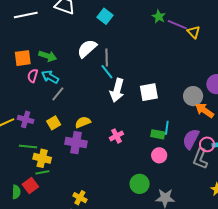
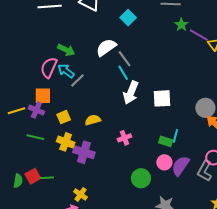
orange square: (23, 58) -> (43, 96), moved
gray line: (107, 58) -> (125, 59), turned -42
pink semicircle: (33, 76) -> (49, 68), size x1.5
gray line: (58, 94) -> (77, 81), moved
purple semicircle: (191, 139) -> (181, 166), moved
purple cross: (76, 143) -> (84, 152), moved
yellow cross: (42, 158) -> (66, 142), moved
green line: (42, 172) -> (47, 178), moved
green circle: (140, 184) -> (141, 178), moved

